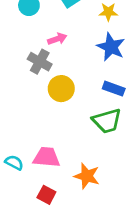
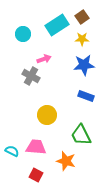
blue star: (111, 47) -> (84, 65), turned -30
yellow circle: (61, 89) -> (47, 115), moved
green trapezoid: (107, 121) -> (81, 135), moved, turned 80

